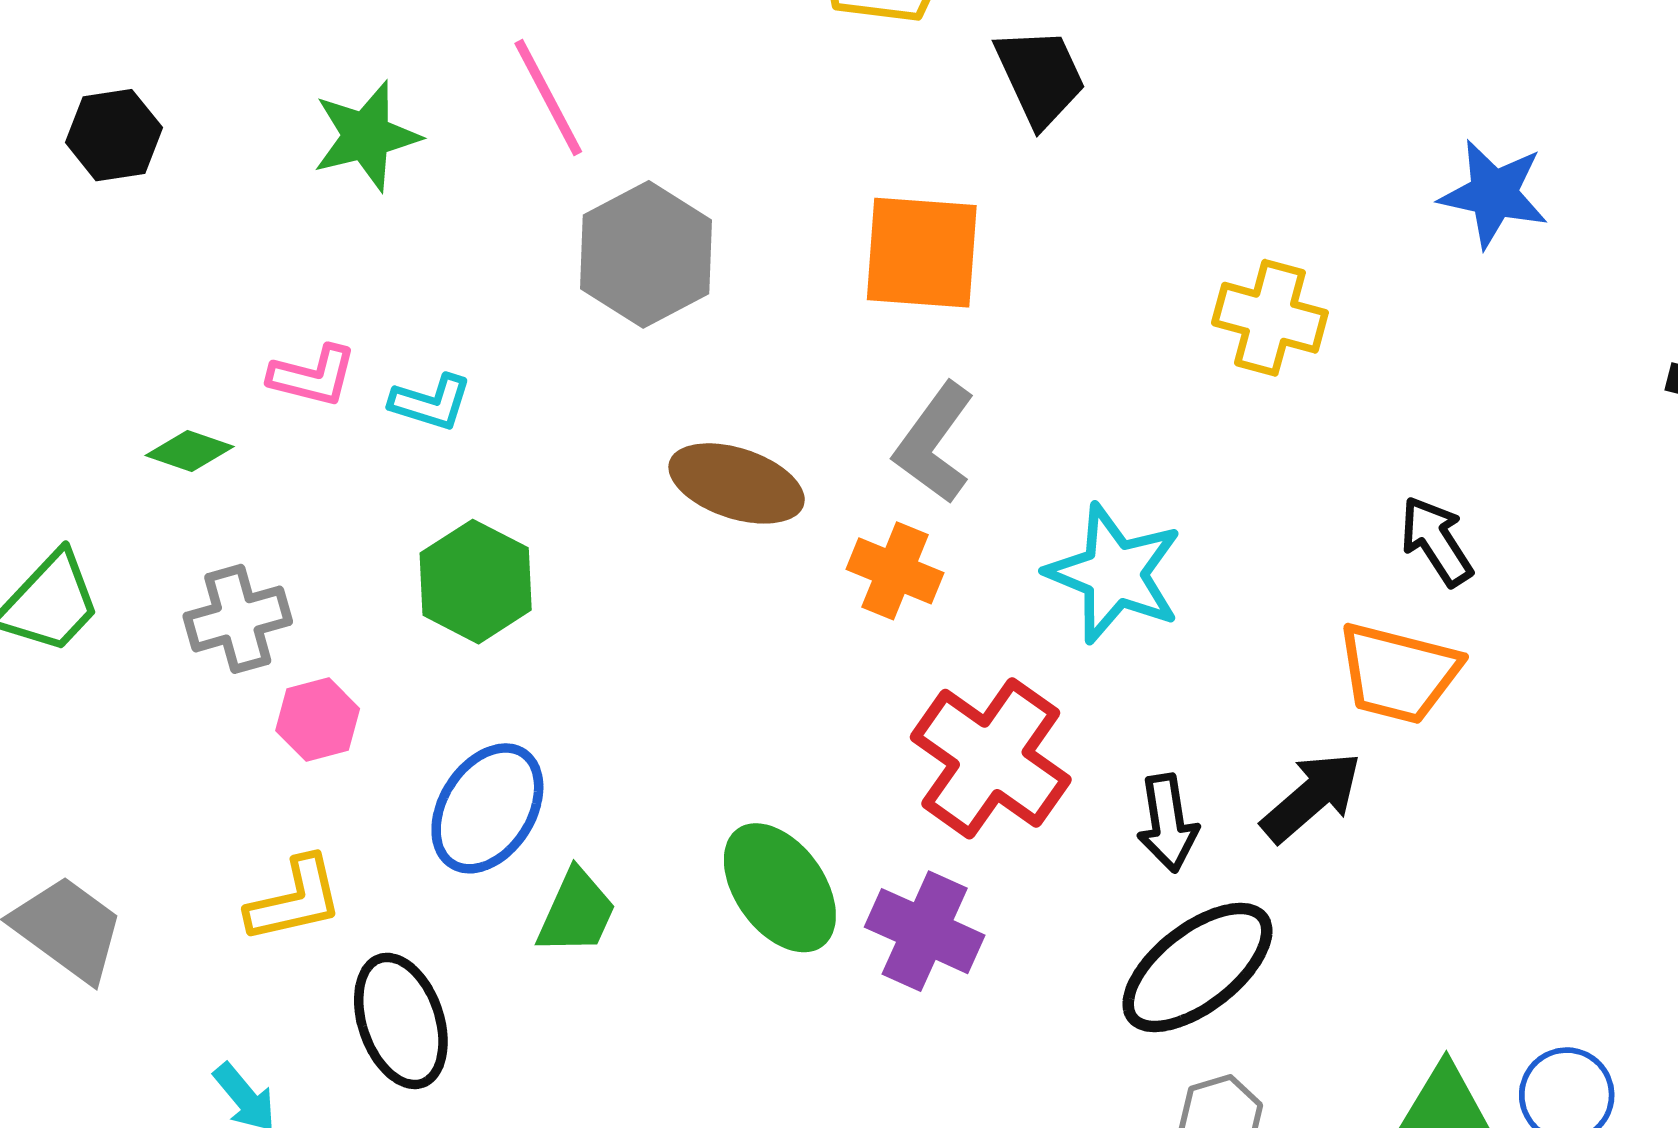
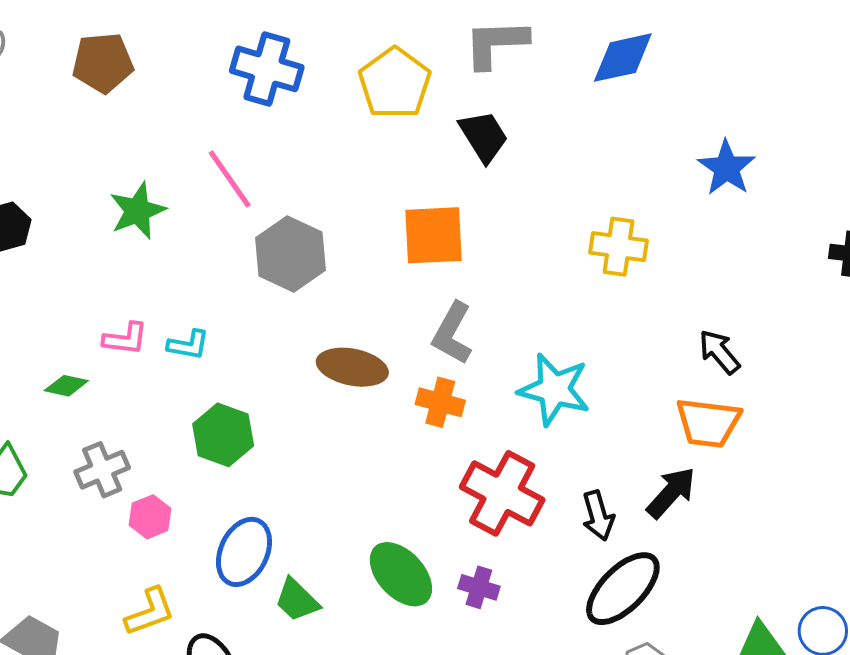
blue star: (1494, 194) -> (727, 168), turned 30
green trapezoid: (576, 912) -> (297, 600), turned 117
purple cross: (925, 931) -> (479, 587), size x0.7

